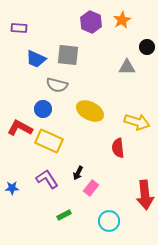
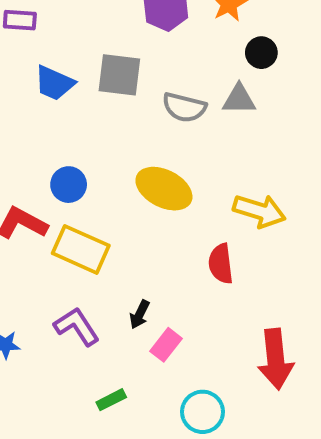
black circle: (147, 47) -> (261, 53), moved
gray semicircle: (57, 85) -> (184, 107), moved

